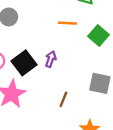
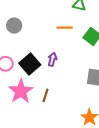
brown line: (63, 99) -> (45, 95), moved

